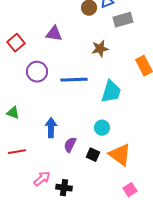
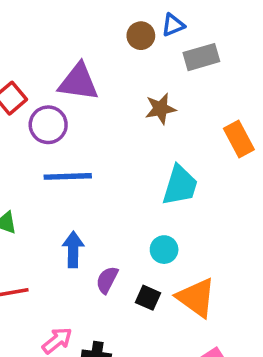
purple triangle: (54, 34) -> (78, 82), size x1.4
purple circle: (37, 72) -> (48, 125), moved
blue line: (74, 80) -> (68, 176), moved

